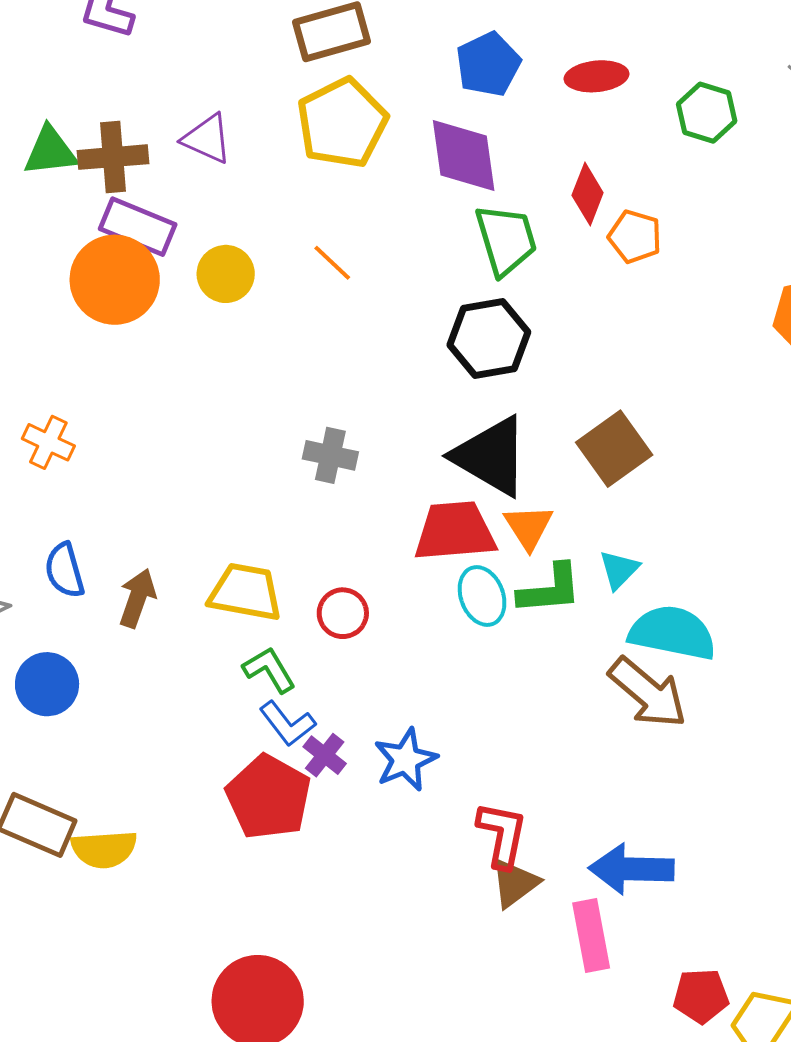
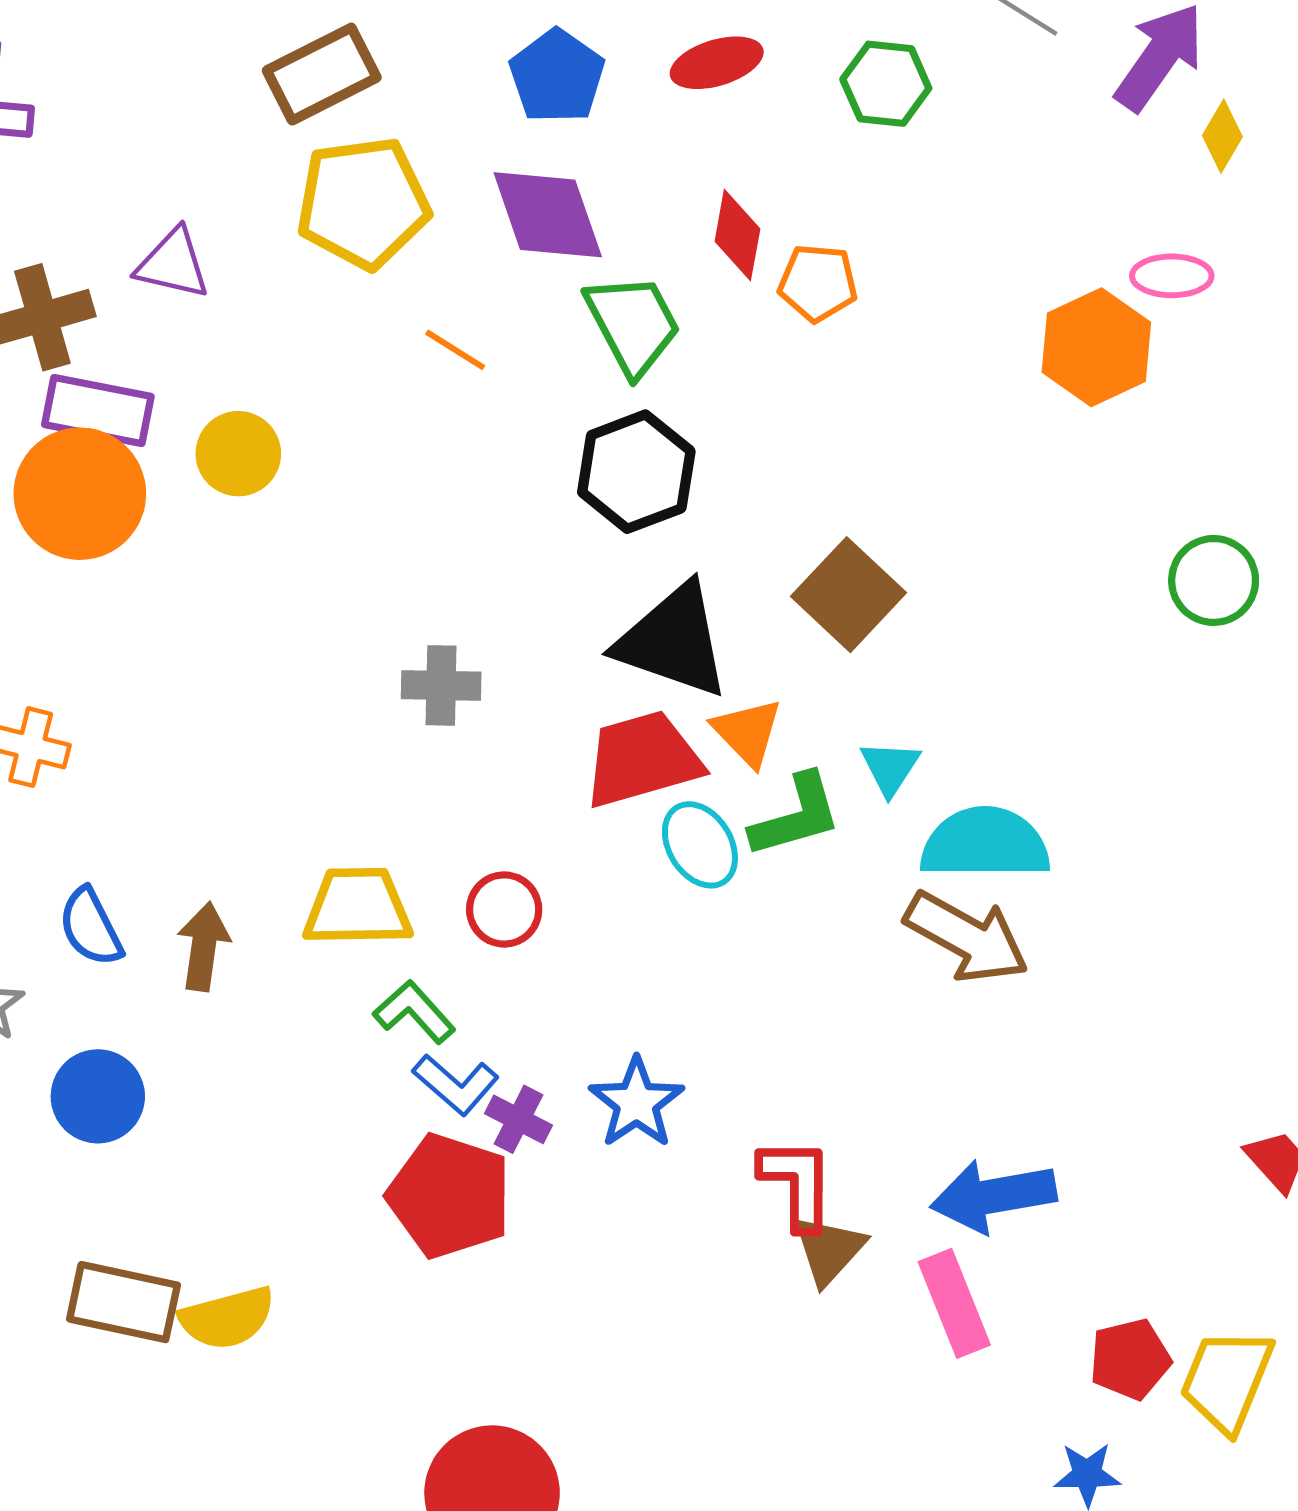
yellow pentagon: (342, 123) -> (363, 203), turned 30
orange line: (332, 263) -> (455, 350), moved

